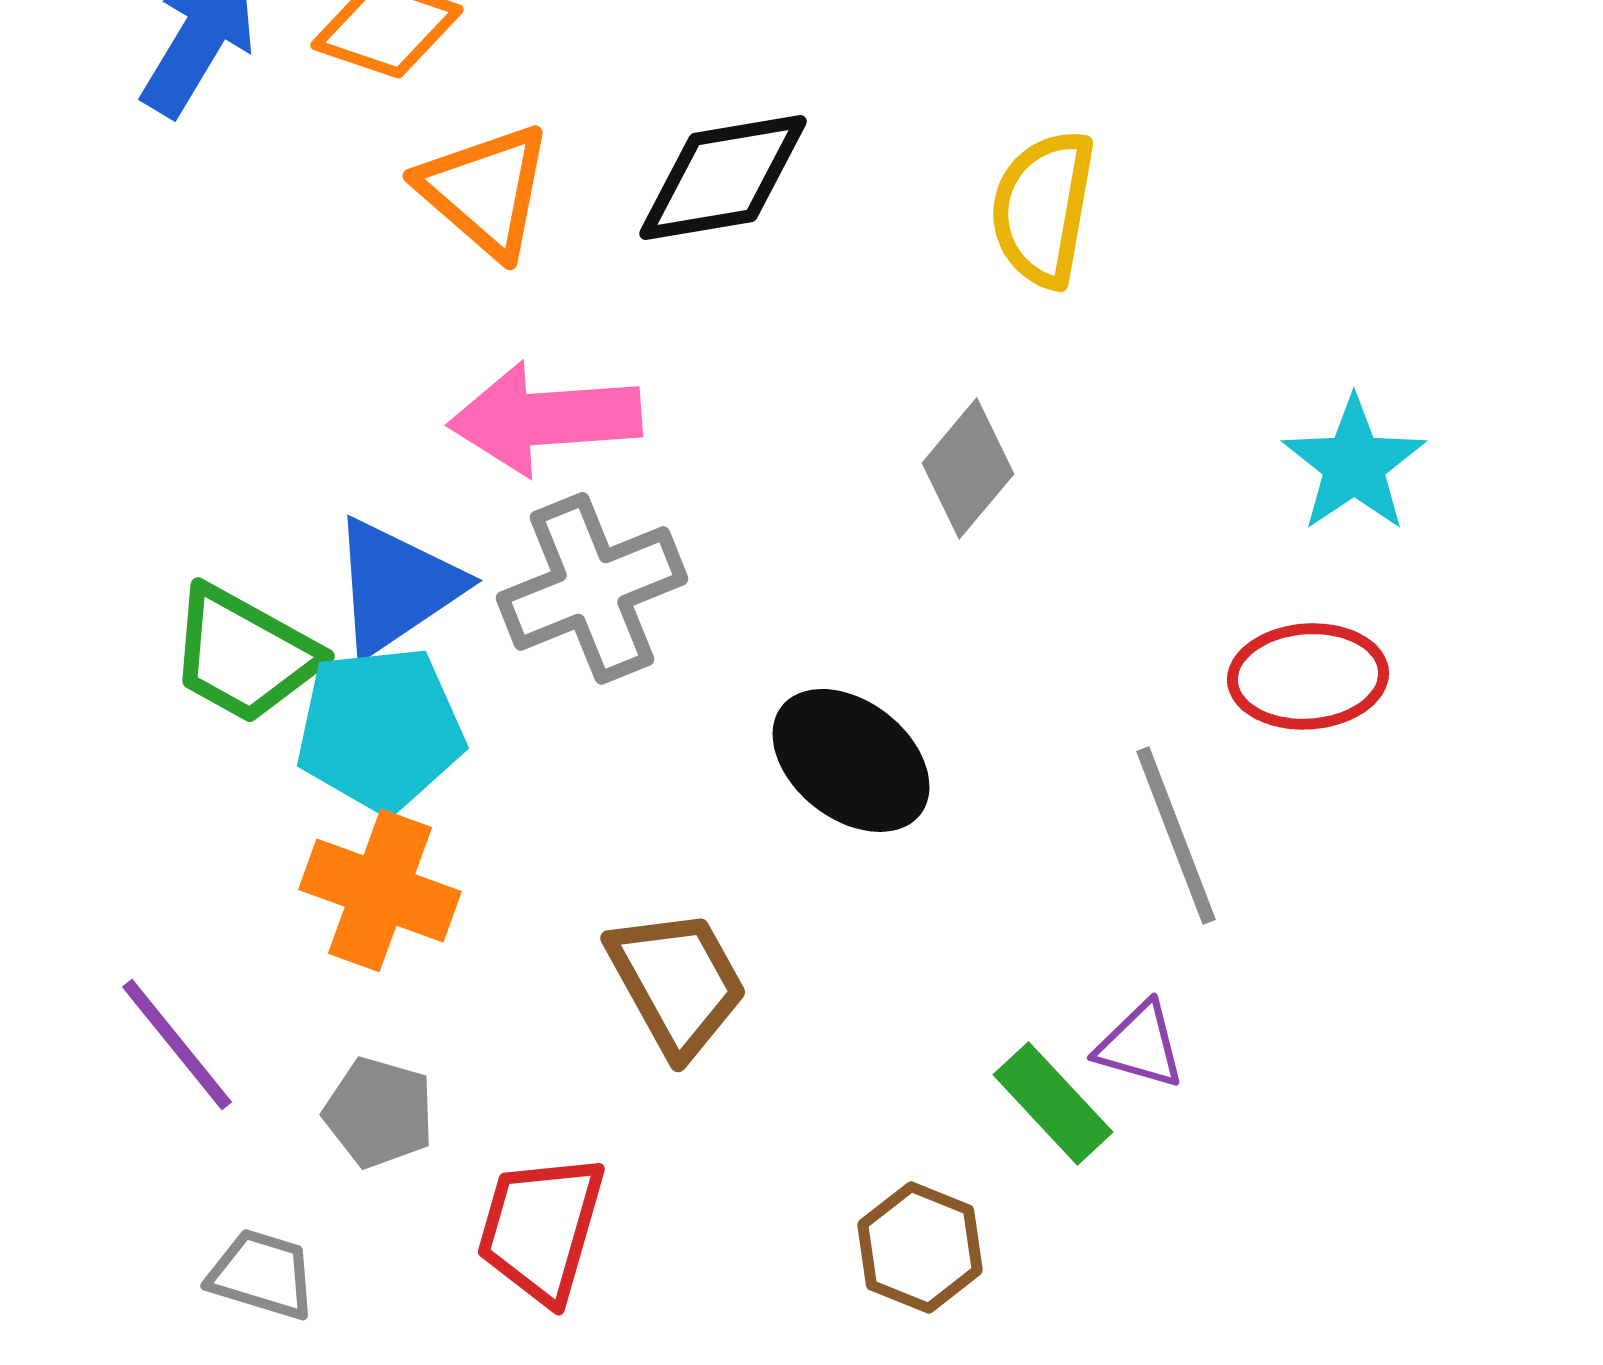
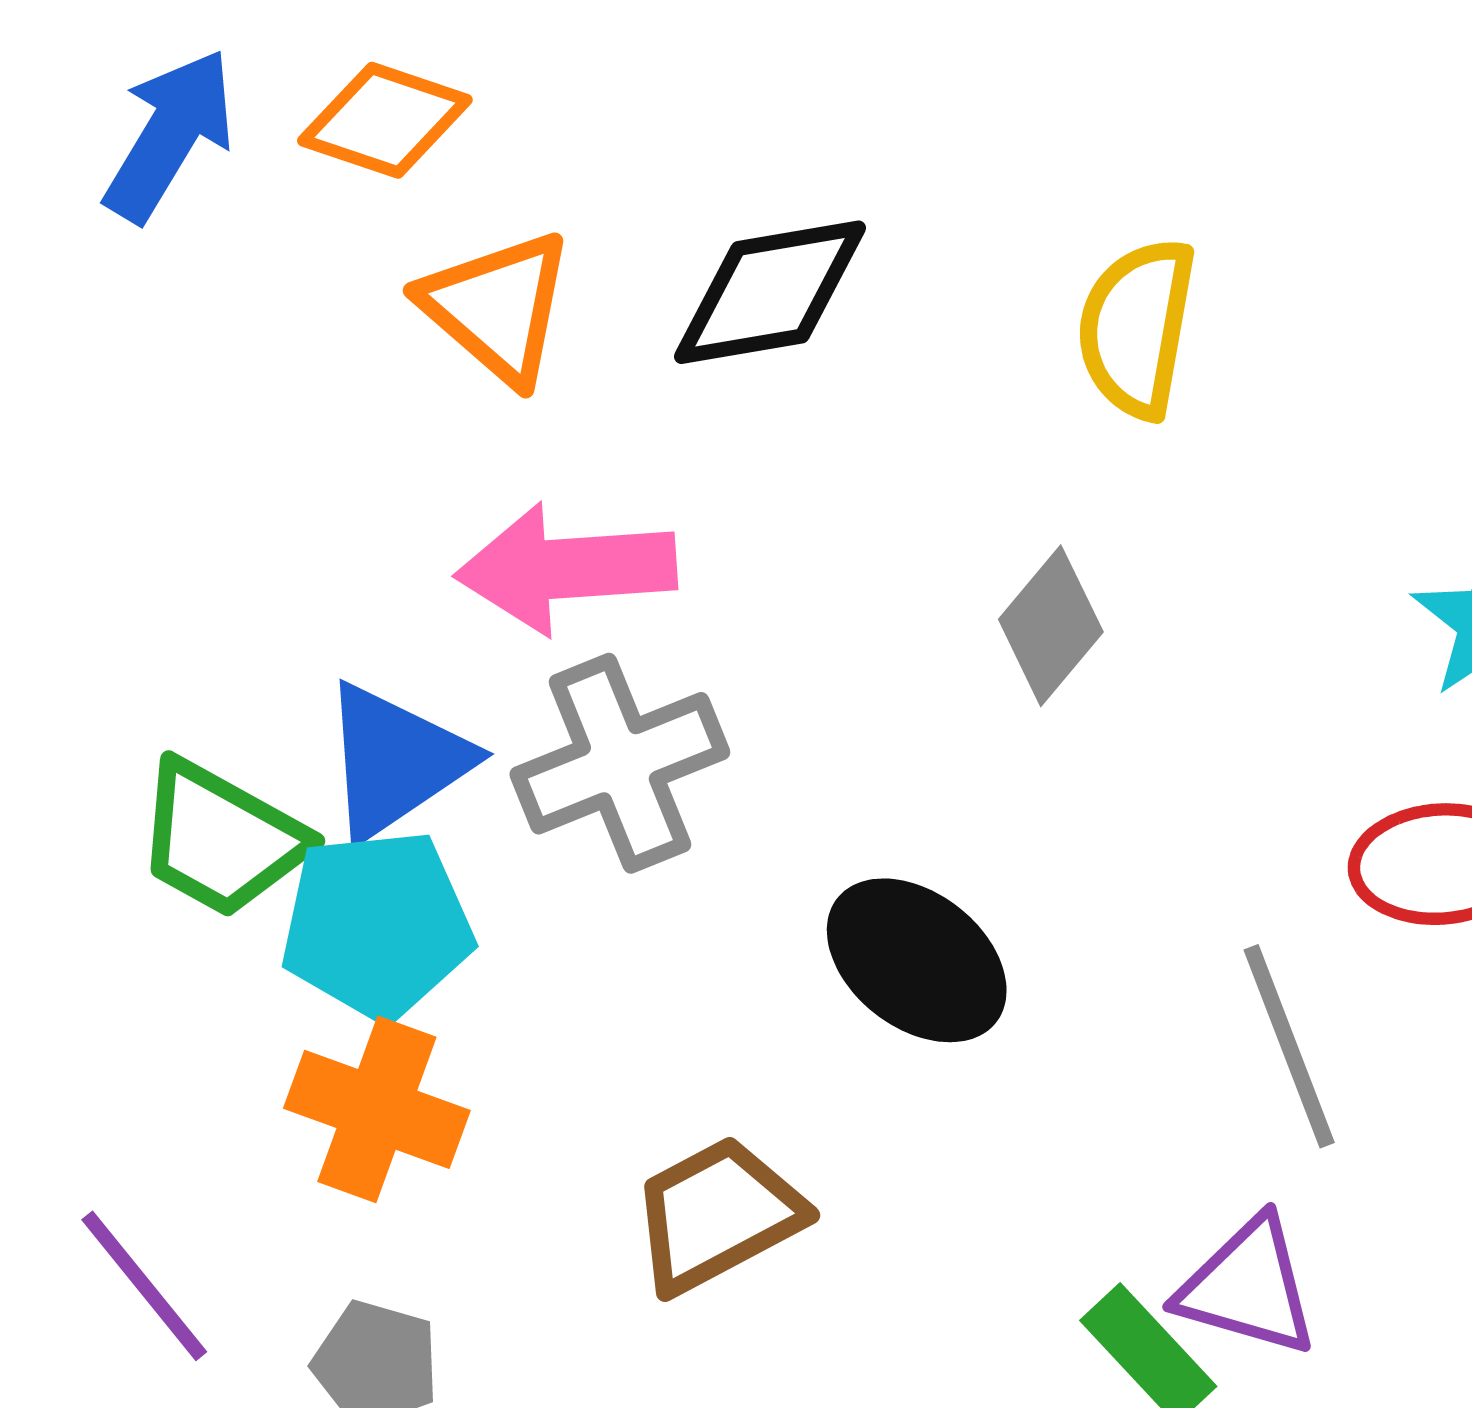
brown trapezoid: (677, 982) -> (717, 1215), turned -89
purple triangle: (1140, 1045) -> (1248, 1287), size x1.4

